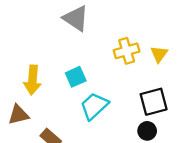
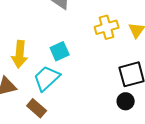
cyan trapezoid: (94, 106) -> (47, 78), moved

